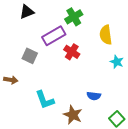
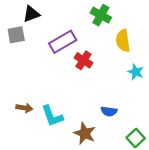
green cross: (74, 17) -> (101, 15), moved, turned -30
gray square: (30, 56) -> (16, 35), moved, turned -35
brown arrow: (11, 80) -> (24, 108), moved

